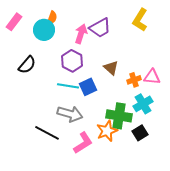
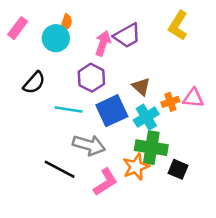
cyan line: (68, 86) -> (69, 109), moved
blue square: (88, 87) -> (112, 111), size x1.4
cyan cross: (143, 104) -> (146, 117), moved
black square: (140, 133) -> (178, 169), turned -35

